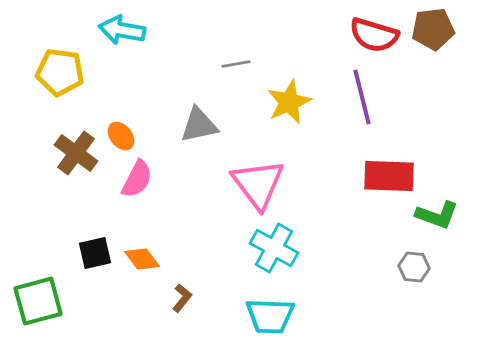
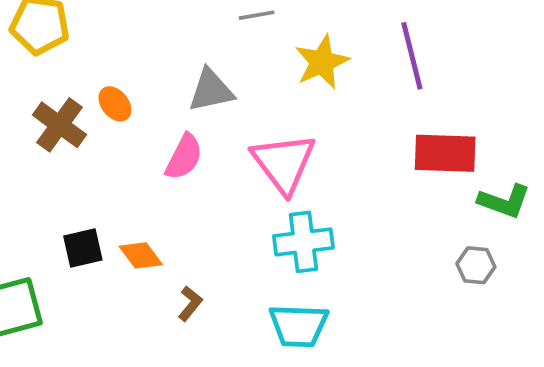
pink semicircle: (137, 179) -> (184, 157), moved
cyan cross: (274, 248) -> (303, 242), turned -36

